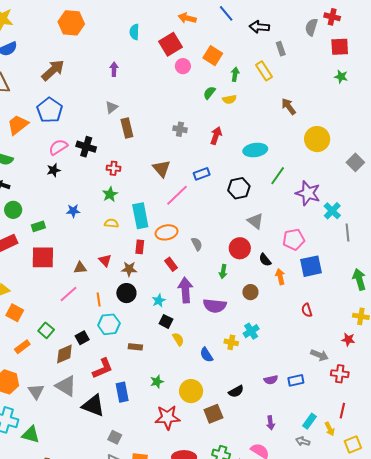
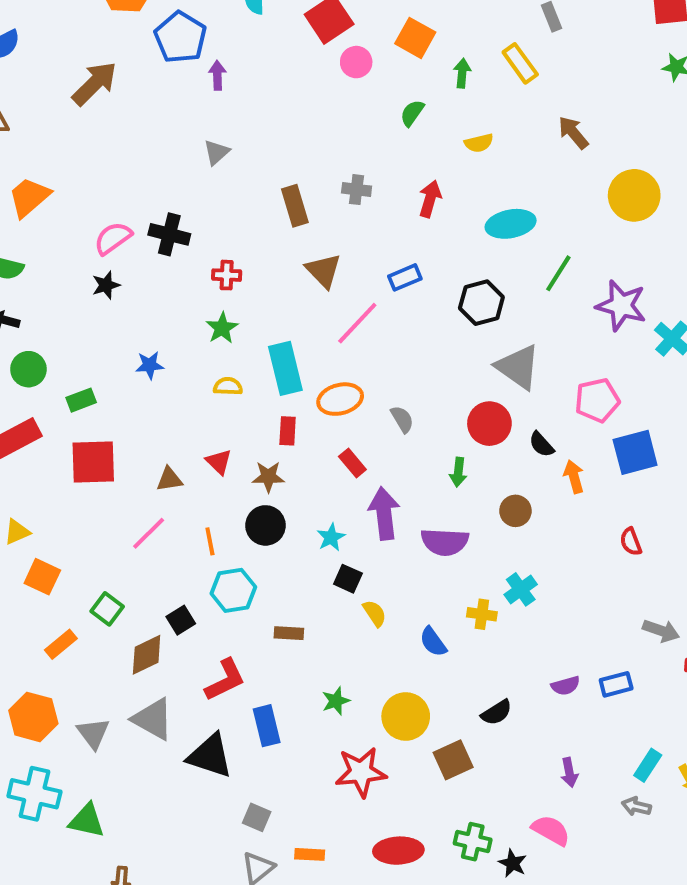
yellow semicircle: (229, 99) -> (479, 143), moved
blue pentagon: (50, 110) -> (180, 37), moved
brown rectangle: (127, 128) -> (295, 206), moved
gray triangle: (255, 221) -> (518, 367), size x1.4

